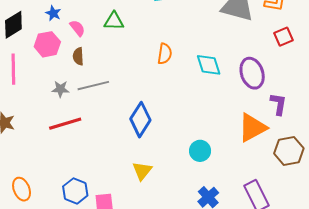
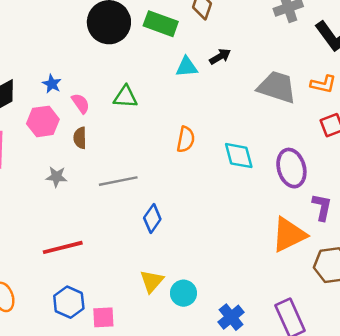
gray line: (93, 86) -> (118, 181), moved
blue diamond: (140, 120) -> (152, 219), size x0.7
red line: (65, 124) -> (63, 247), moved
cyan circle: (200, 151) -> (183, 293), moved

